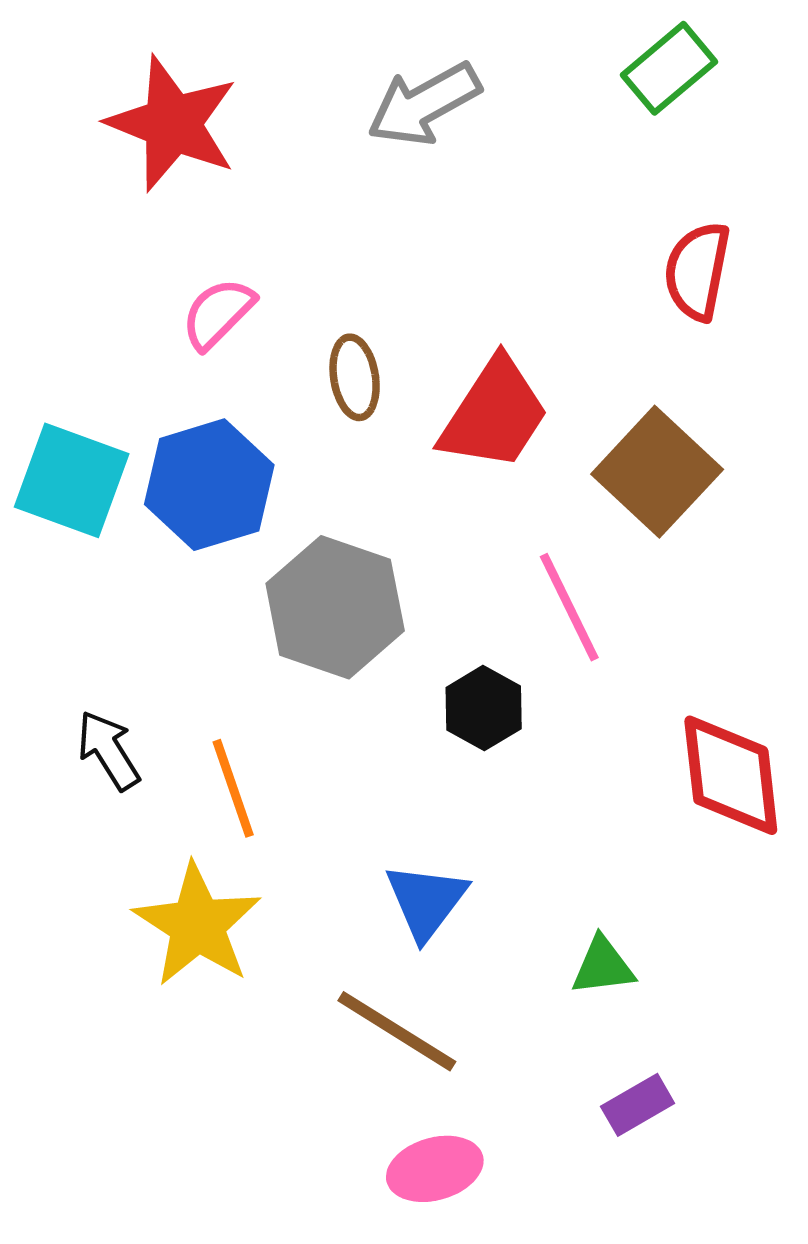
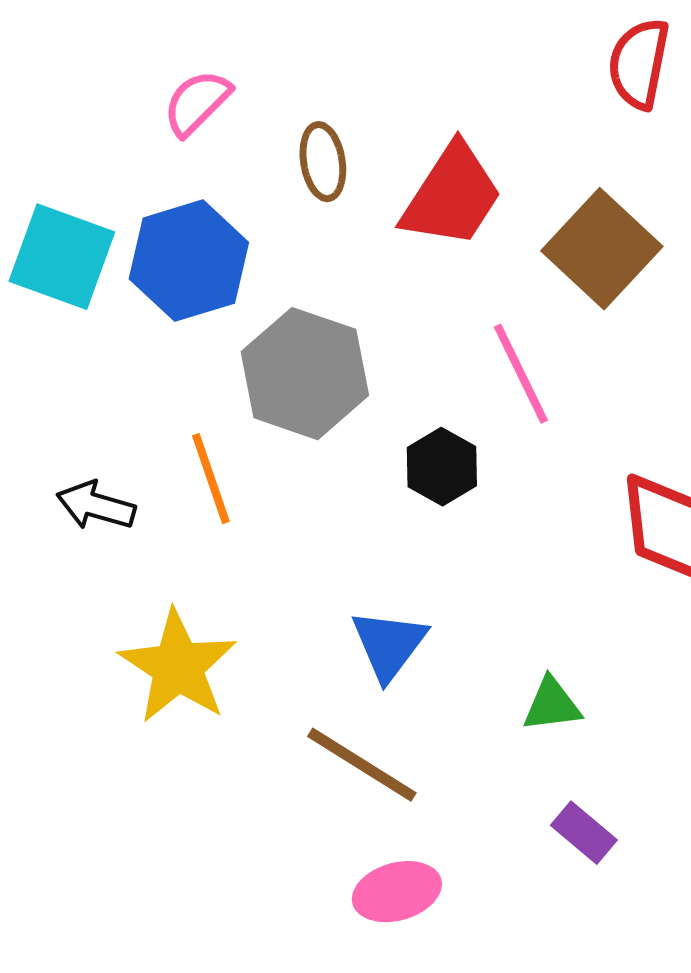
black arrow: (108, 750) -> (96, 506), turned -42
orange line: (233, 788) -> (211, 479), moved
purple rectangle: (638, 1105) -> (584, 833), turned 70

